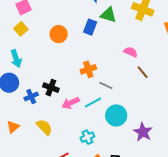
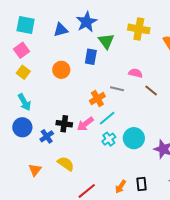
green triangle: (108, 15) -> (106, 41), turned 48
gray line: (106, 85) -> (117, 89), moved
pink arrow: (71, 103) -> (85, 124), moved
cyan line: (93, 103) -> (107, 118), moved
cyan cross: (87, 137) -> (109, 139), moved

